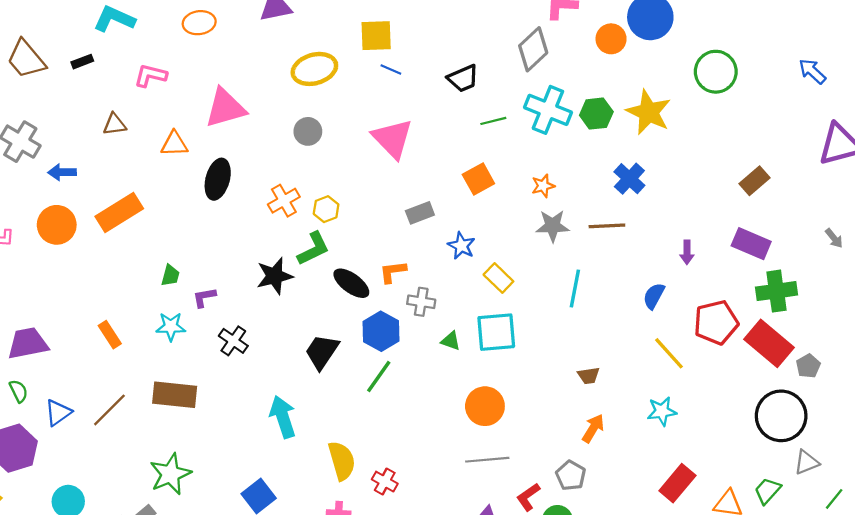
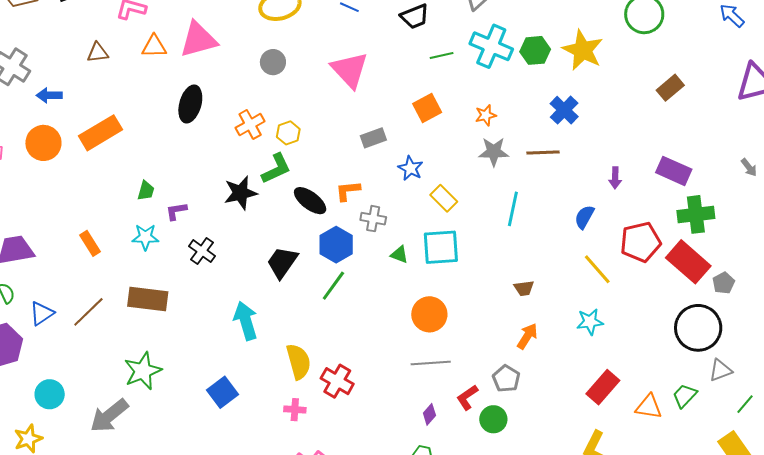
orange triangle: (174, 144) -> (154, 46), moved
brown rectangle: (755, 181) -> (670, 88), moved
red cross: (385, 482) -> (337, 381), size x1.4

